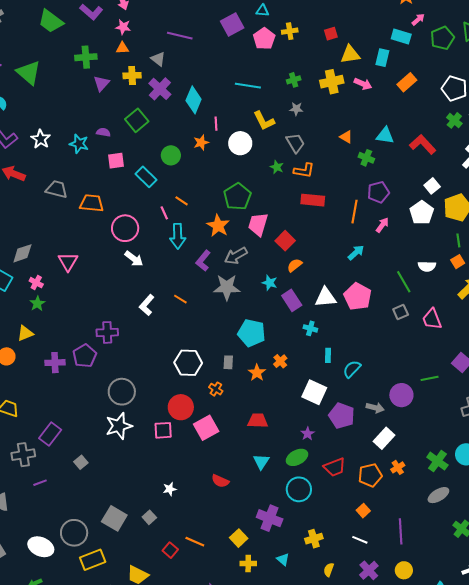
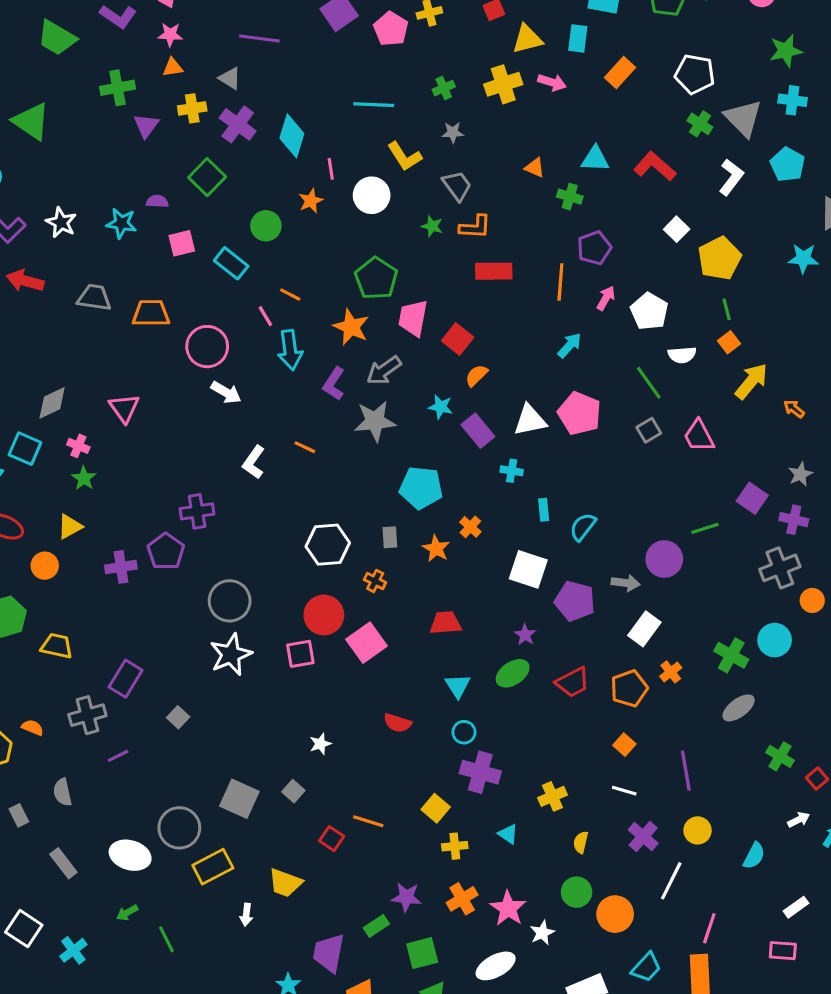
white pentagon: (422, 213) -> (649, 311), moved
cyan circle: (299, 489) -> (464, 732), moved, size x0.6

